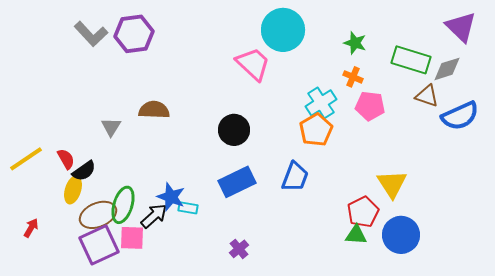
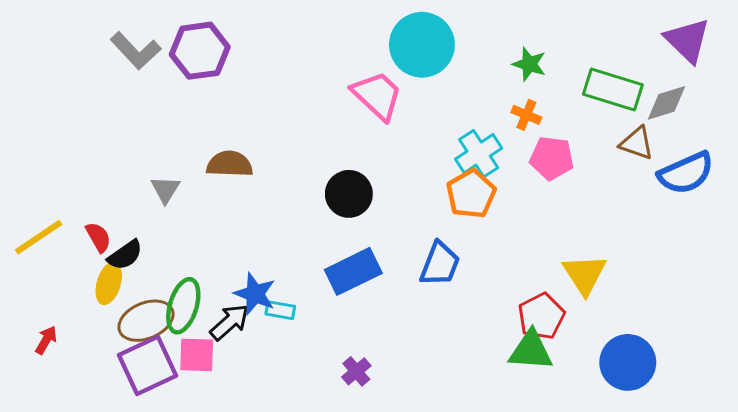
green triangle: (356, 235) -> (531, 350), size x1.4
blue circle: (401, 235) -> (628, 362), moved

